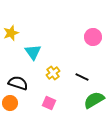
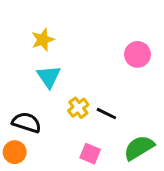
yellow star: (11, 33) -> (43, 40), moved
black line: (82, 77) -> (106, 114), moved
pink square: (49, 103) -> (90, 154), moved

